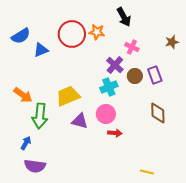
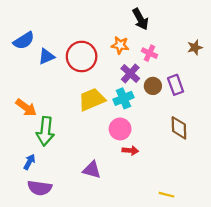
orange star: (97, 32) -> (120, 45), moved
red circle: (72, 34) -> (82, 56), moved
yellow trapezoid: (68, 96) -> (92, 100), moved
purple triangle: (80, 121) -> (92, 170), moved

